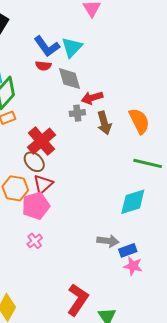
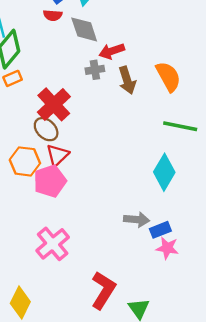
cyan diamond: (133, 202) -> (164, 172), turned -40
pink cross: (35, 241) -> (53, 244), moved, size x1.8

